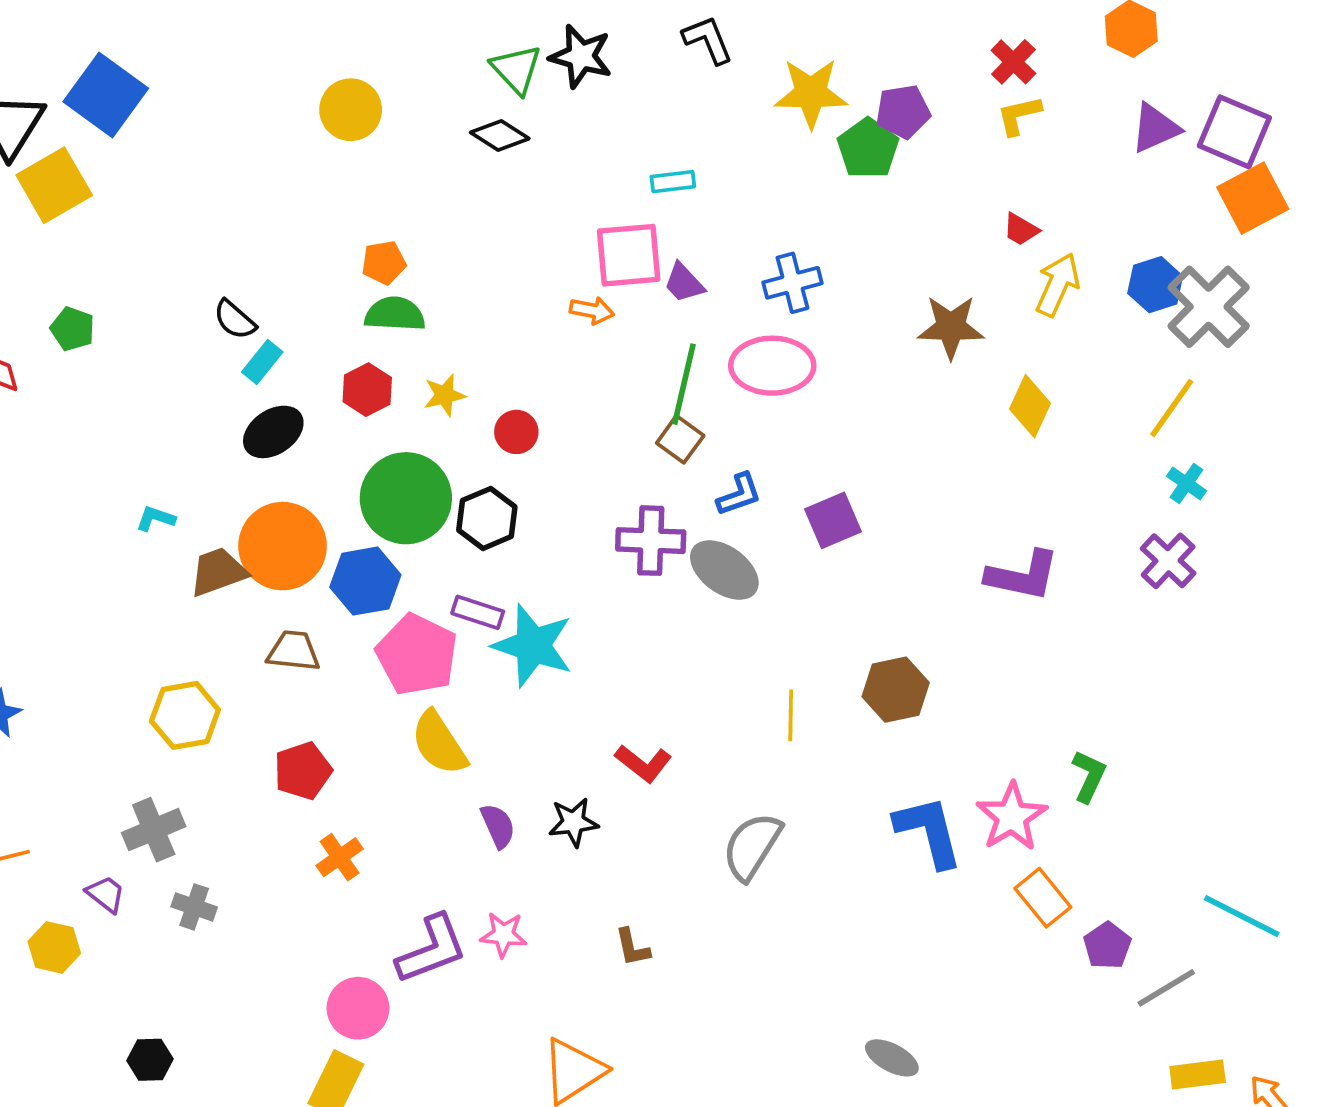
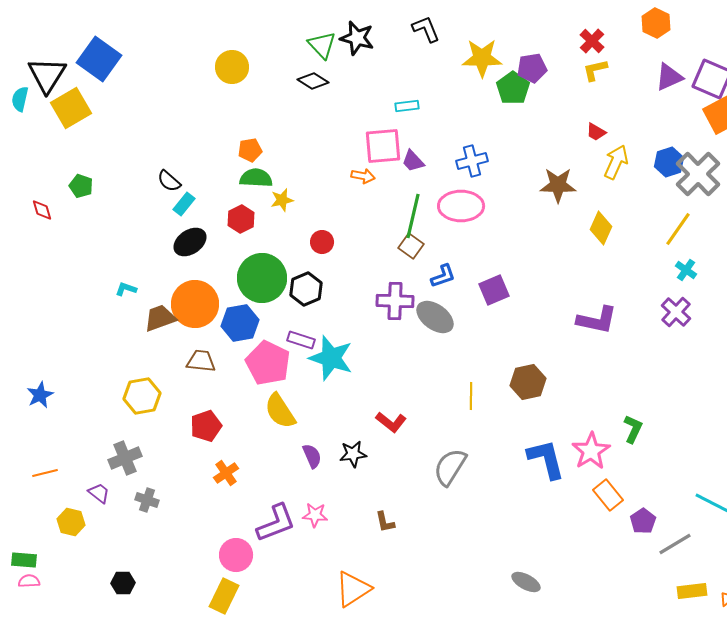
yellow star: (445, 395) -> (282, 200), moved

